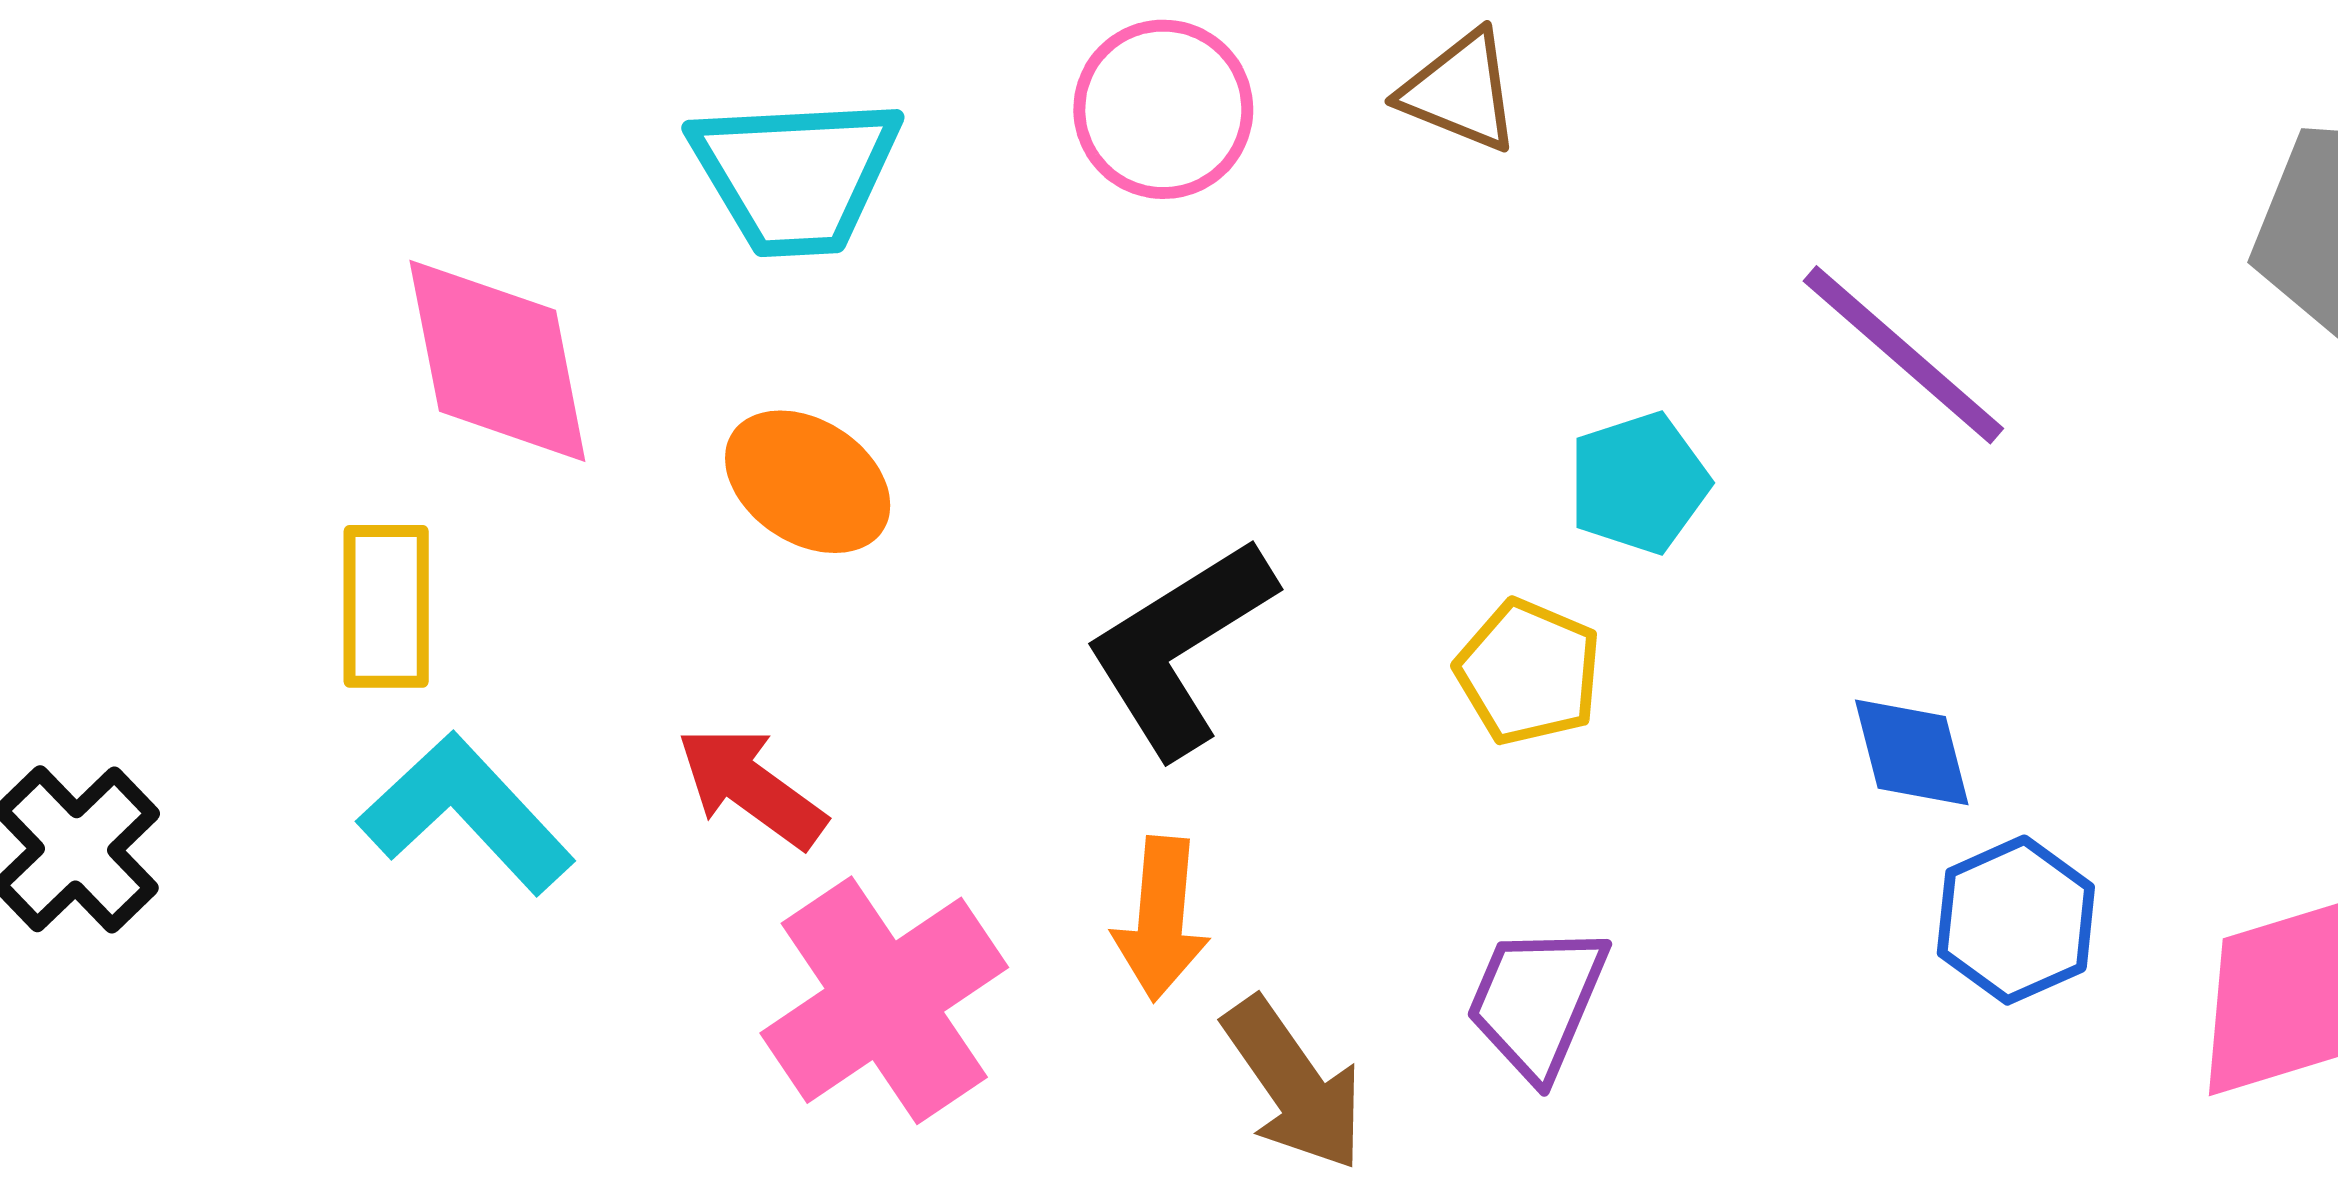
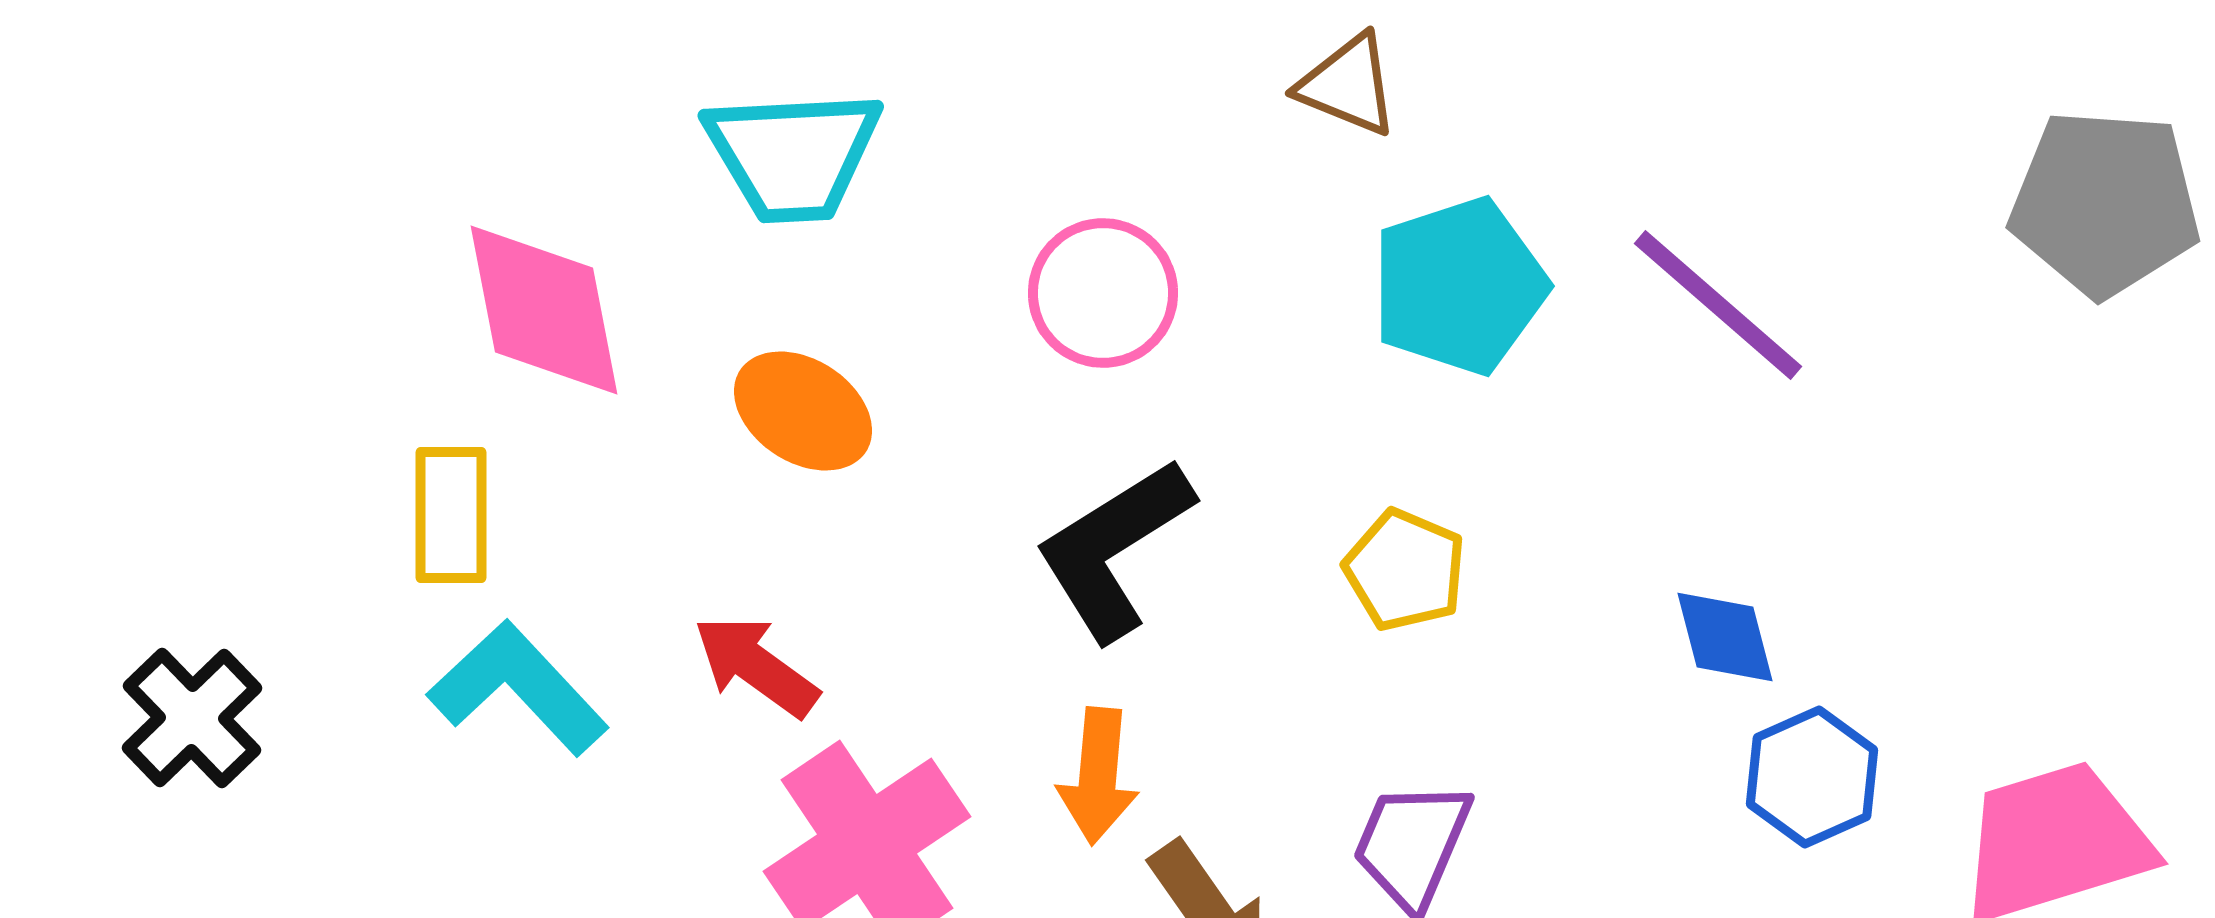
pink circle: (1163, 109) -> (1103, 293), moved
cyan pentagon: (1639, 483) -> (1459, 286), moved, size x1.5

